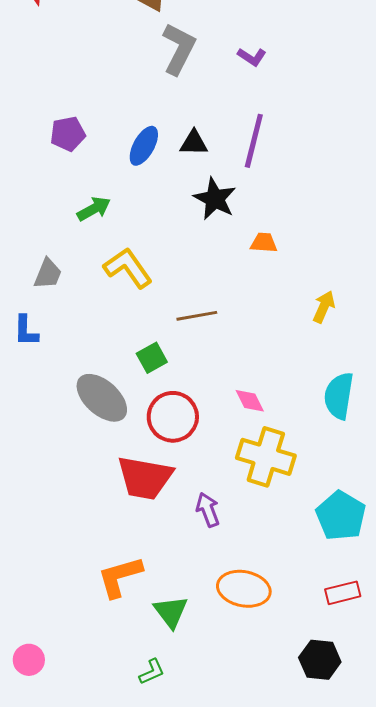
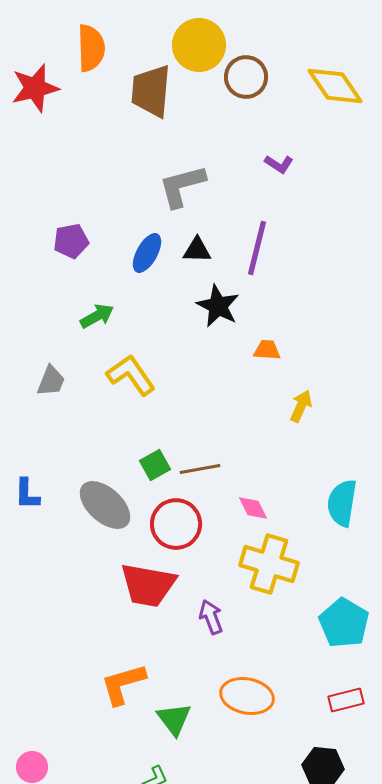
gray L-shape: (179, 49) -> (182, 186), moved, turned -132
purple L-shape: (252, 57) -> (279, 164), moved
yellow arrow: (324, 307) -> (301, 406), moved
brown line: (197, 316) -> (200, 469), moved
blue L-shape: (26, 331) -> (27, 494), moved

